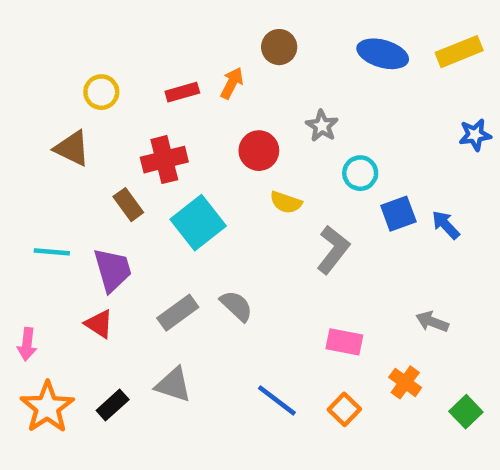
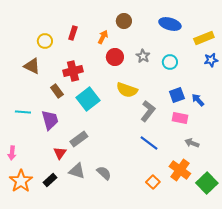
yellow rectangle: (459, 52) -> (204, 38), moved
red rectangle: (182, 92) -> (73, 33), moved, turned -56
red circle: (259, 151) -> (115, 57), moved
cyan circle: (360, 173) -> (170, 62), moved
yellow semicircle: (286, 202) -> (127, 90), size x1.5
gray semicircle: (236, 306) -> (104, 173), moved
red triangle: (99, 324) -> (60, 153), moved, turned 32
pink rectangle: (344, 342) -> (180, 118), moved
orange cross: (405, 382) -> (180, 170), size x1.5
blue line: (277, 400) -> (149, 143), moved
green square: (466, 412) -> (207, 183), size x1.5

